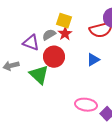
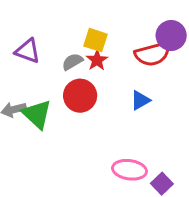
purple triangle: (31, 43) -> (28, 51), moved
green triangle: (39, 75) -> (37, 114), moved

